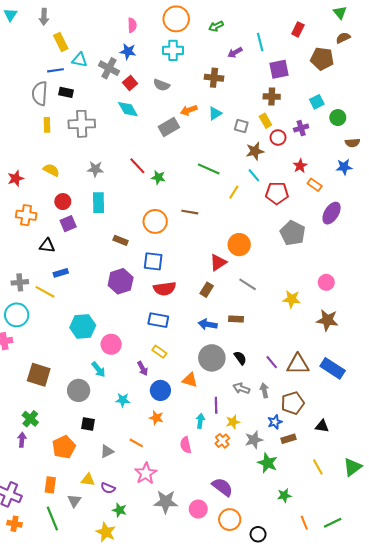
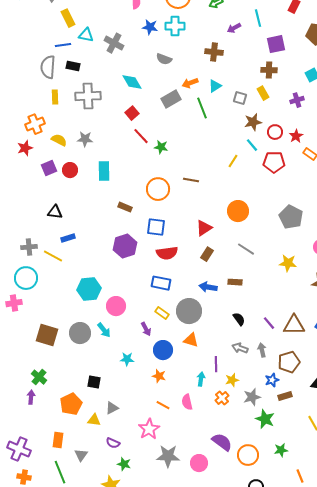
blue star: (128, 51) -> (150, 27), moved
red square: (130, 83) -> (132, 113), moved
red circle: (278, 137) -> (275, 132), moved
gray star: (95, 169) -> (85, 139), moved
green line: (209, 169) -> (202, 108), moved, turned 45
orange cross: (26, 215) -> (35, 124), moved, turned -30
purple square: (68, 224) -> (49, 168), moved
gray pentagon: (293, 233) -> (291, 217), moved
red triangle: (218, 262) -> (204, 228), moved
gray circle: (212, 358) -> (189, 311), moved
gray circle: (79, 390) -> (80, 333), moved
orange line: (136, 443) -> (163, 405), moved
yellow triangle: (88, 480) -> (94, 420), moved
orange circle: (230, 520) -> (248, 455), moved

